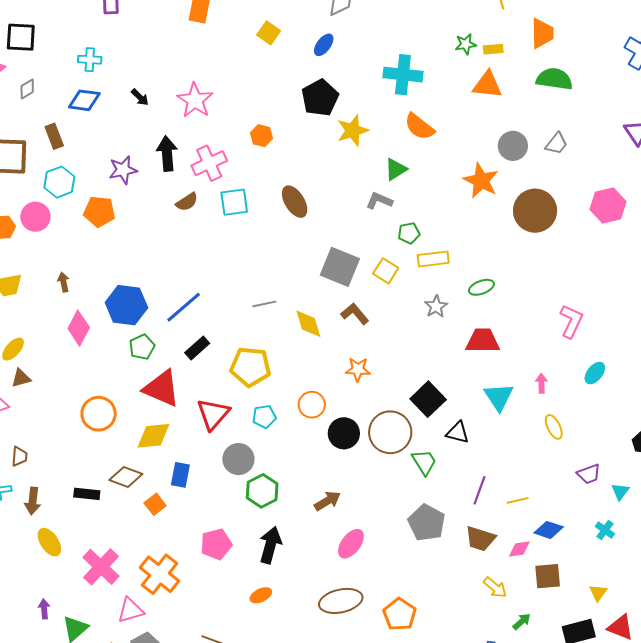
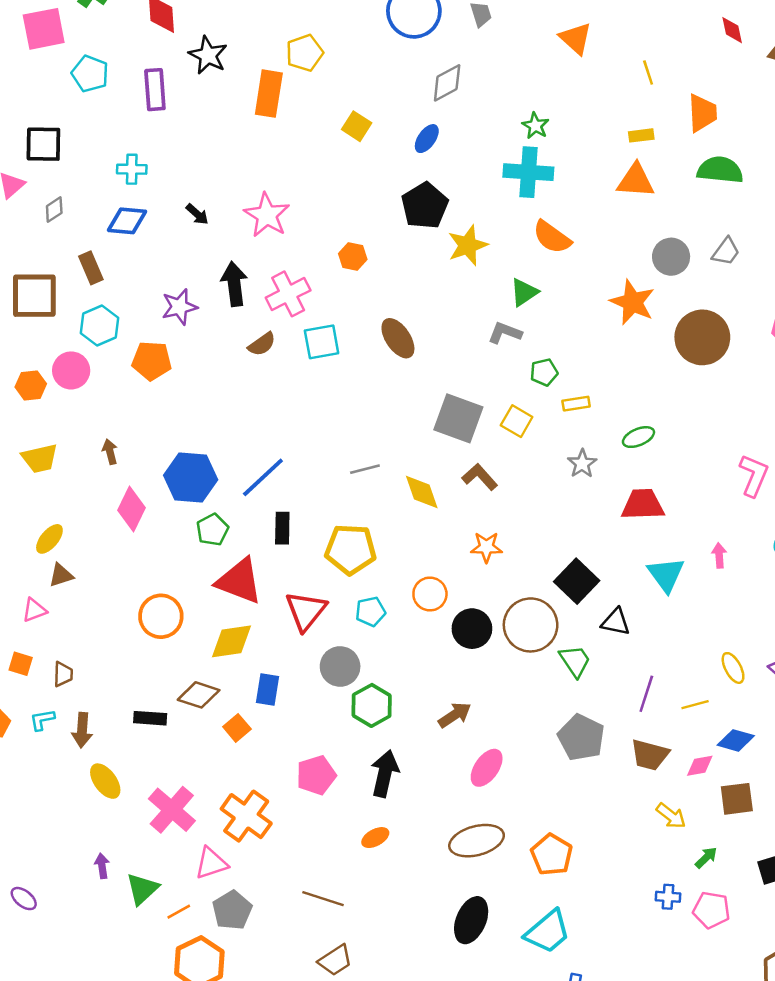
green star: (466, 44) -> (535, 126), moved, turned -30
yellow rectangle: (433, 259) -> (576, 404), size x0.7
black rectangle: (197, 348) -> (282, 528), turned -45
yellow ellipse: (554, 427) -> (733, 668), moved

